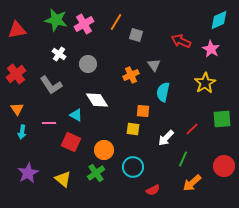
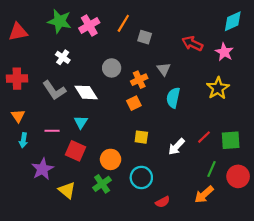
gray circle: (88, 64) -> (112, 68), moved
red cross: (16, 74) -> (17, 79), turned 36
white diamond: (97, 100) -> (86, 92), moved
orange square: (143, 111) -> (134, 103), moved, turned -32
cyan triangle: (76, 115) -> (81, 122), turned 32
green square: (222, 119) -> (231, 140), moved
green line: (183, 159) -> (212, 169), moved
purple star: (28, 173) -> (42, 169), moved

